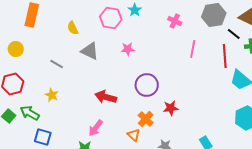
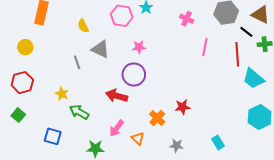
gray line: (57, 64) -> (77, 62), moved, turned 40
purple circle: (147, 85) -> (134, 74), moved
green arrow: (30, 113) -> (79, 112), moved
pink arrow: (96, 128) -> (117, 128), moved
orange triangle: (134, 135) -> (138, 138), moved

